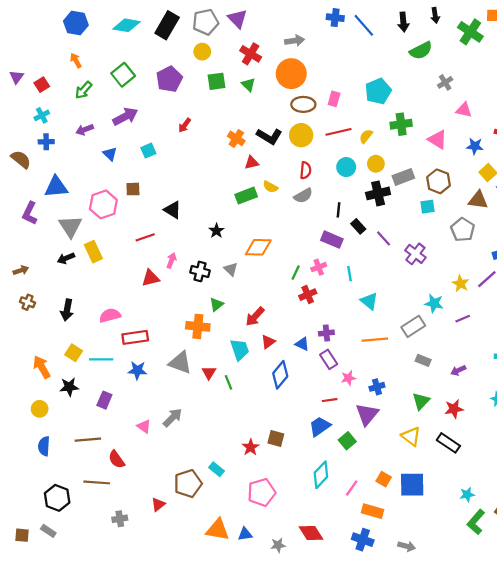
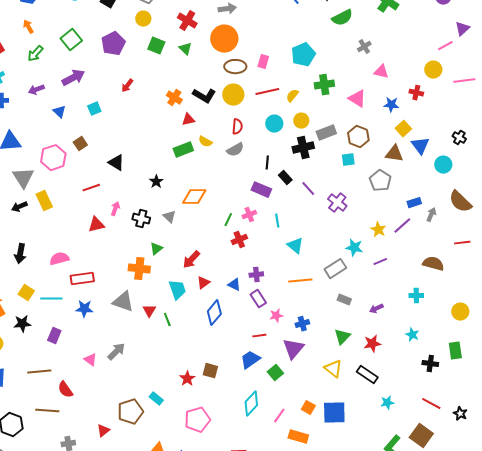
green square: (217, 81) -> (156, 46), turned 30
brown square: (133, 189) -> (80, 144), turned -32
cyan star: (467, 495) -> (387, 403), moved

